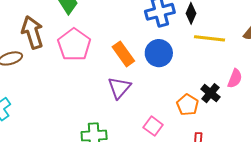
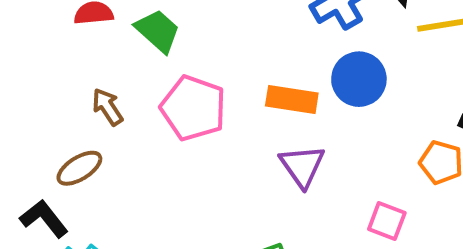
brown arrow: (32, 32) -> (108, 107), size x0.6
orange rectangle: (123, 54) -> (292, 100), turned -30

